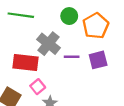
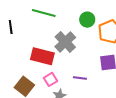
purple line: (72, 57) -> (80, 78), moved

